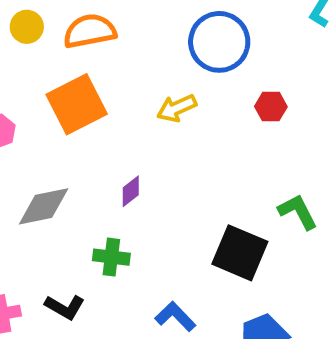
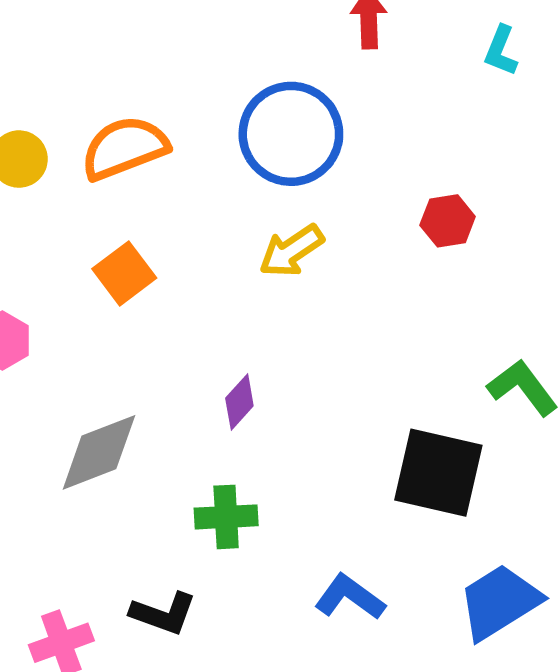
blue circle: (219, 42) -> (291, 134), moved
orange square: (77, 104) -> (124, 273), size x0.6

